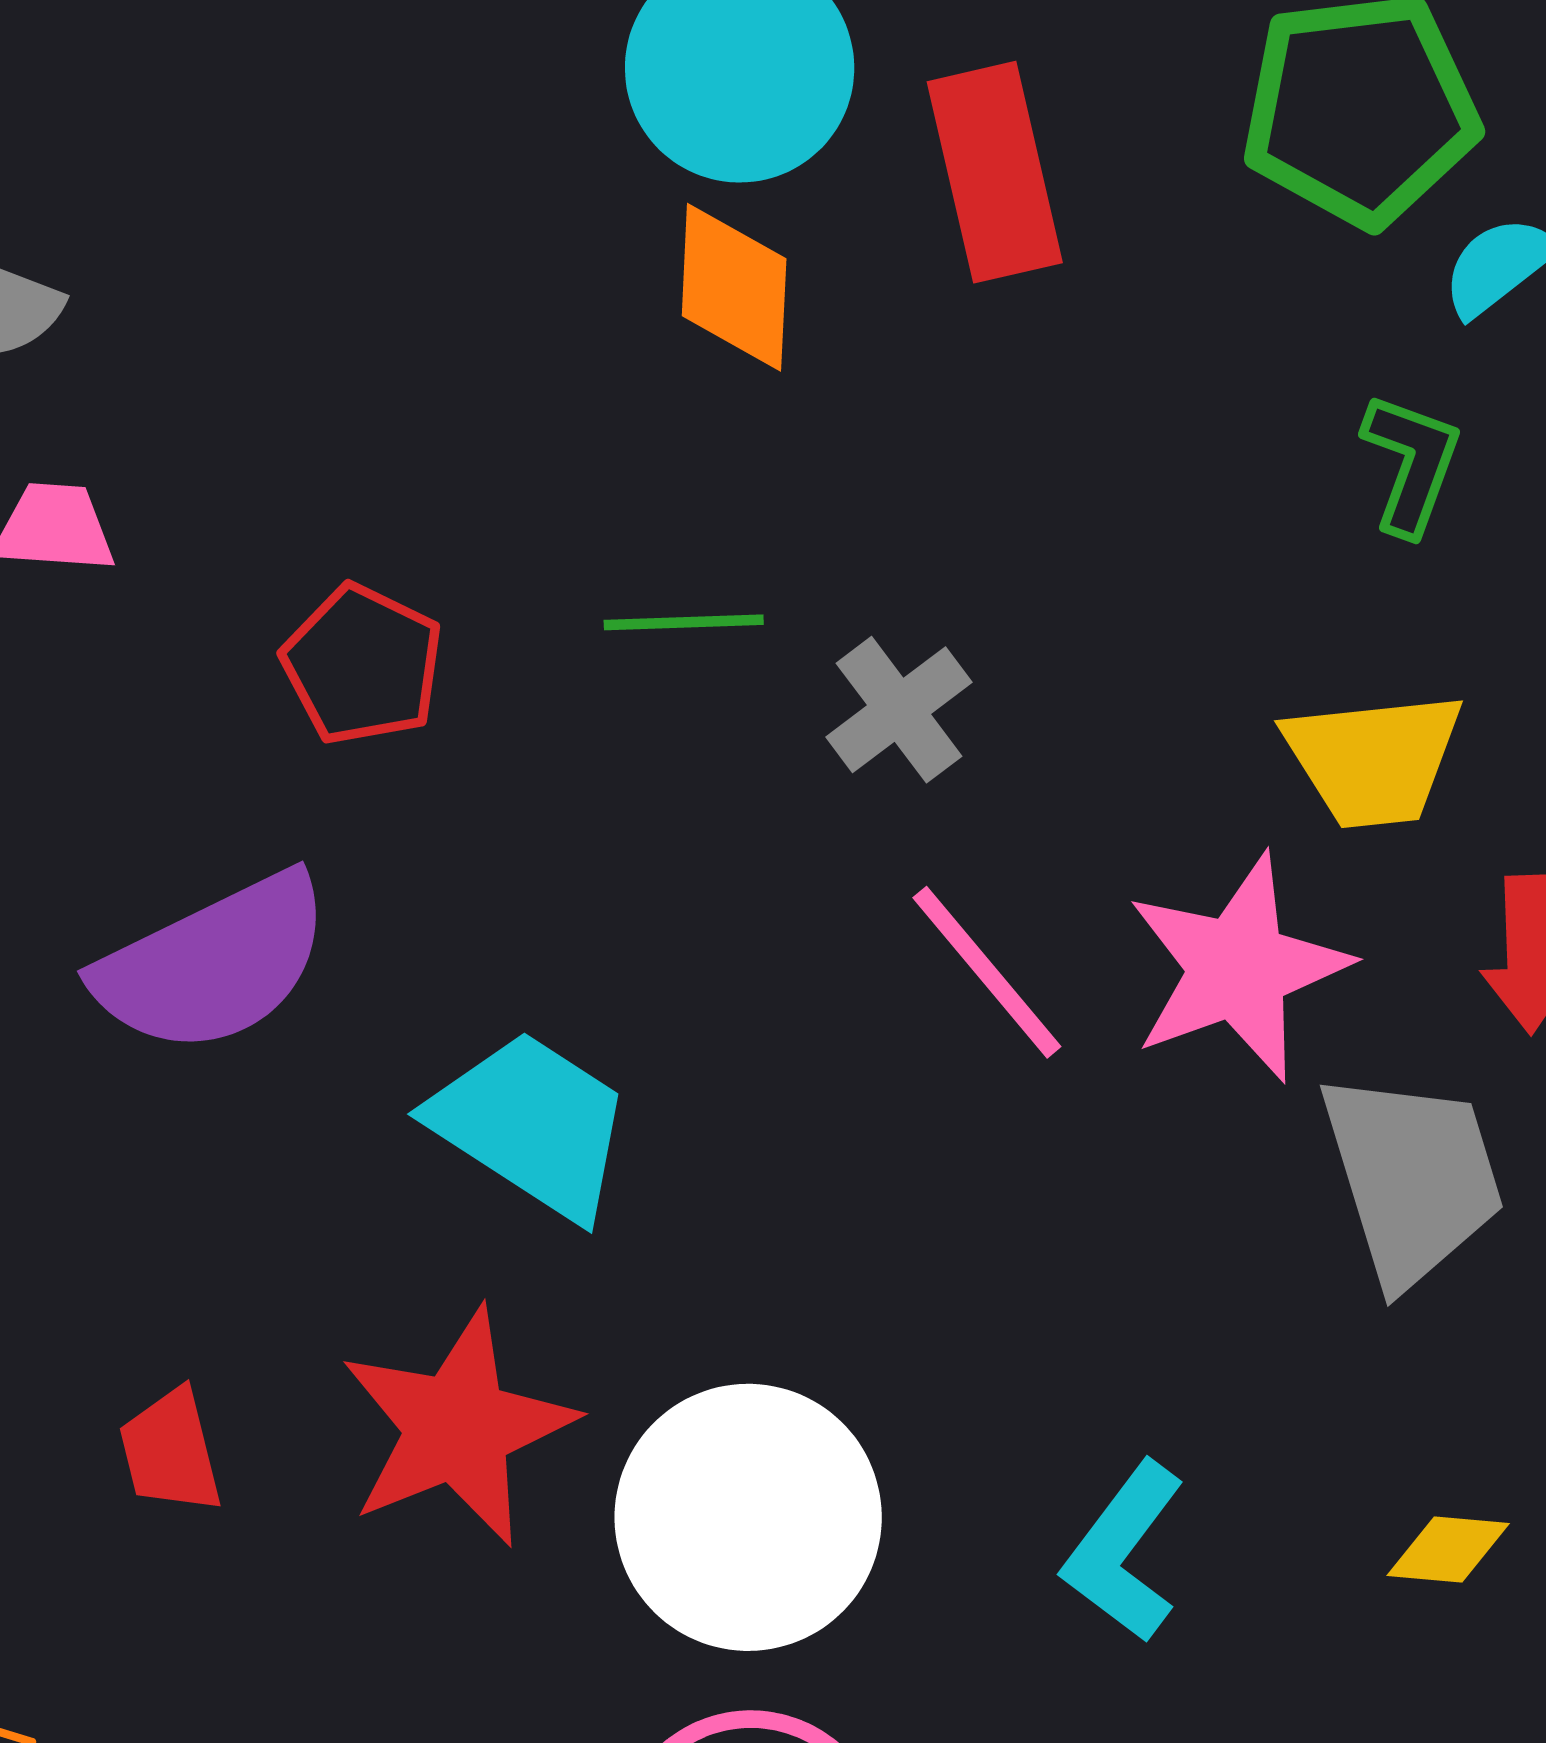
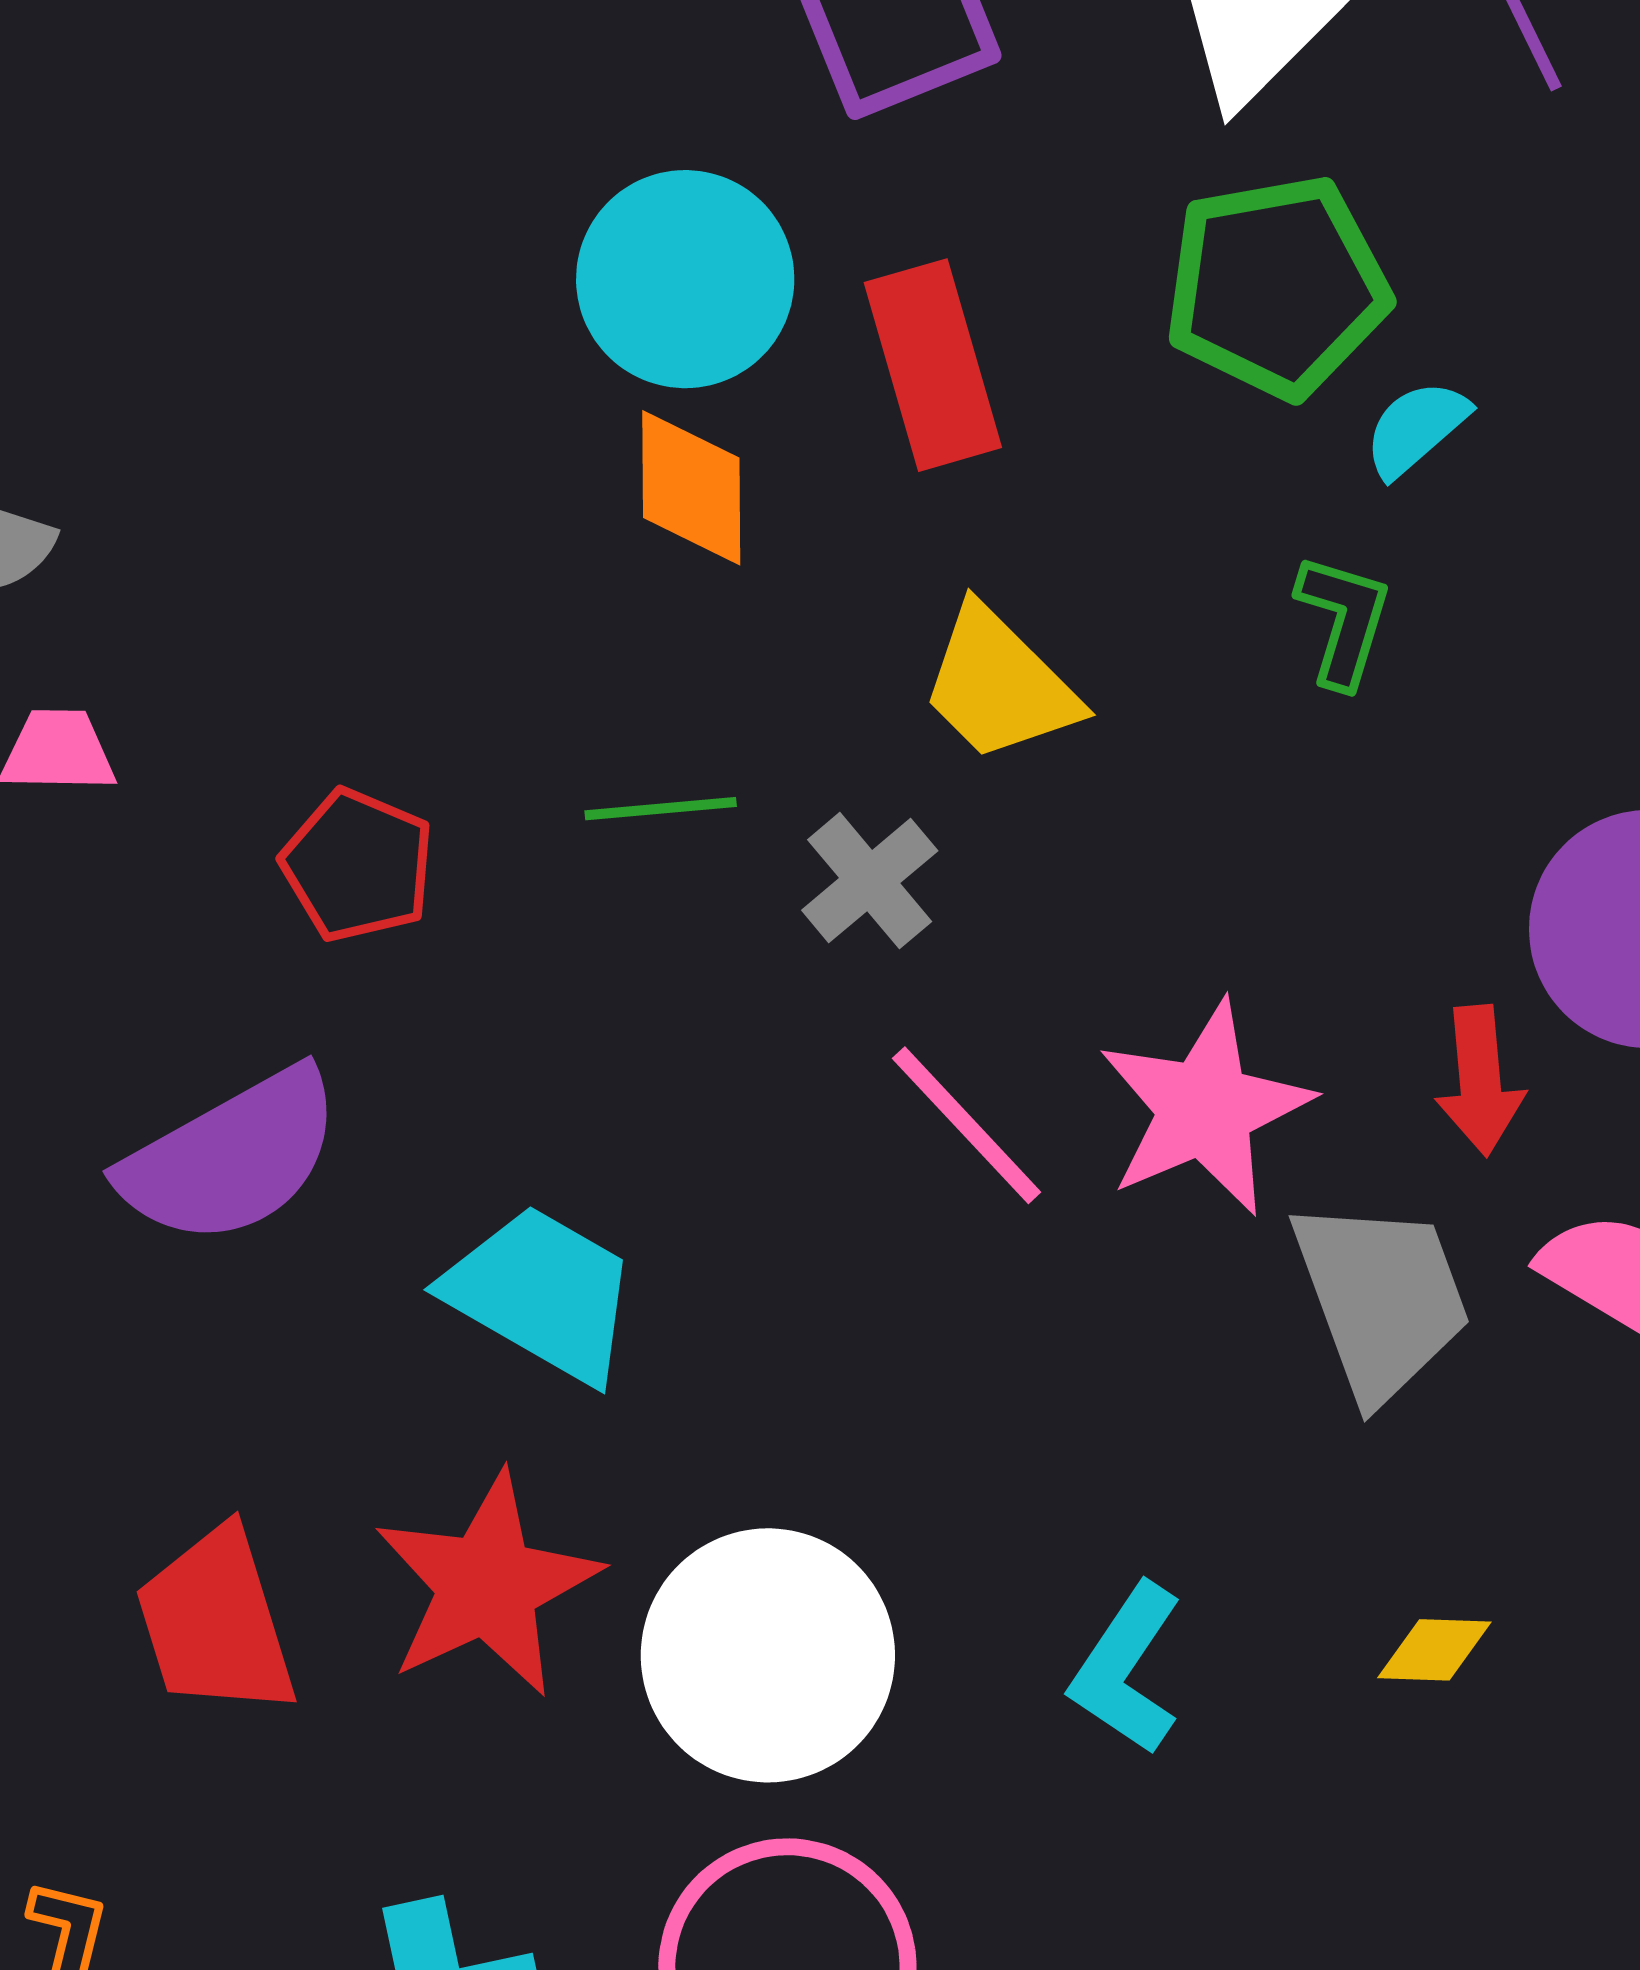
yellow trapezoid: (1374, 759) -> (999, 685), moved, turned 54
red trapezoid: (170, 1451) -> (216, 1622), size x1.6

